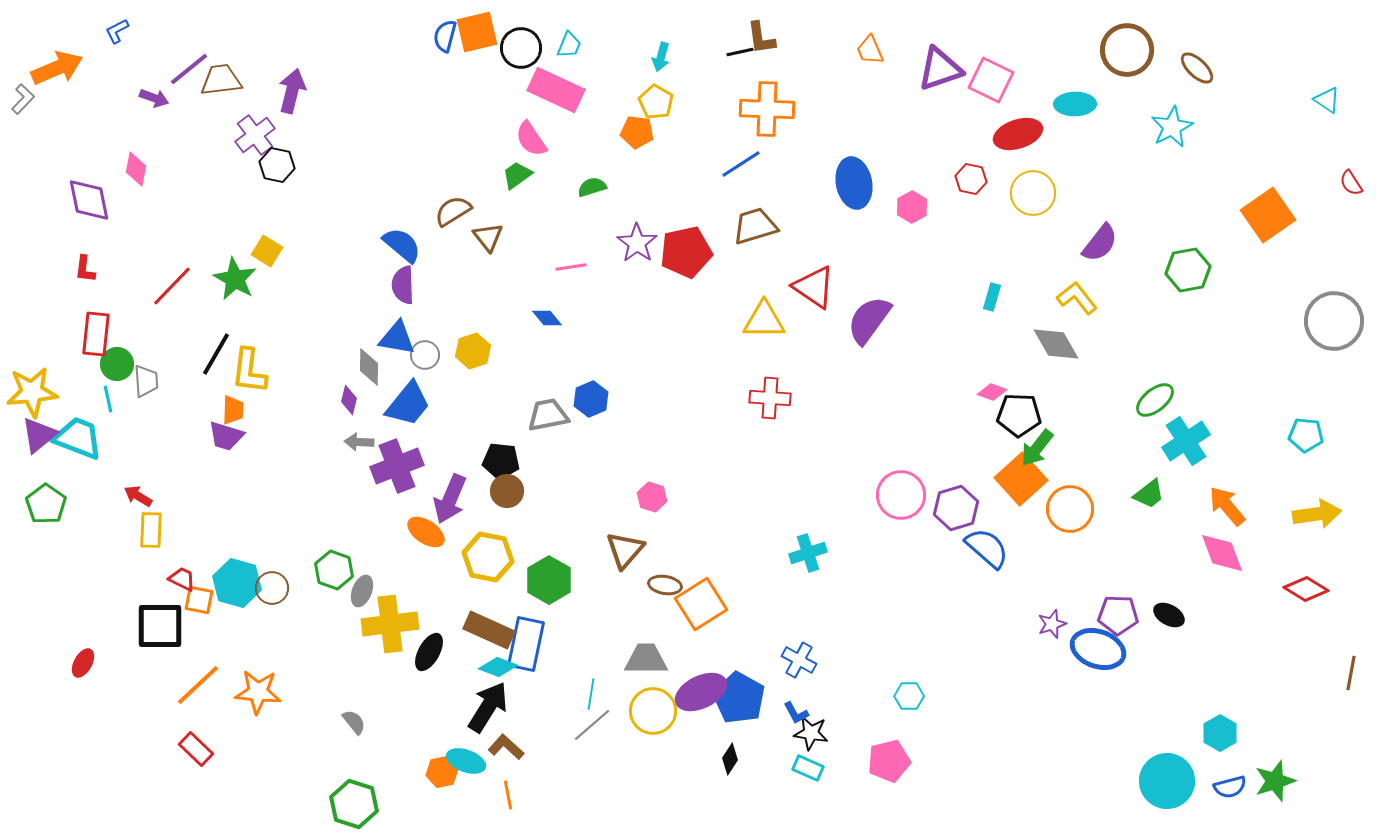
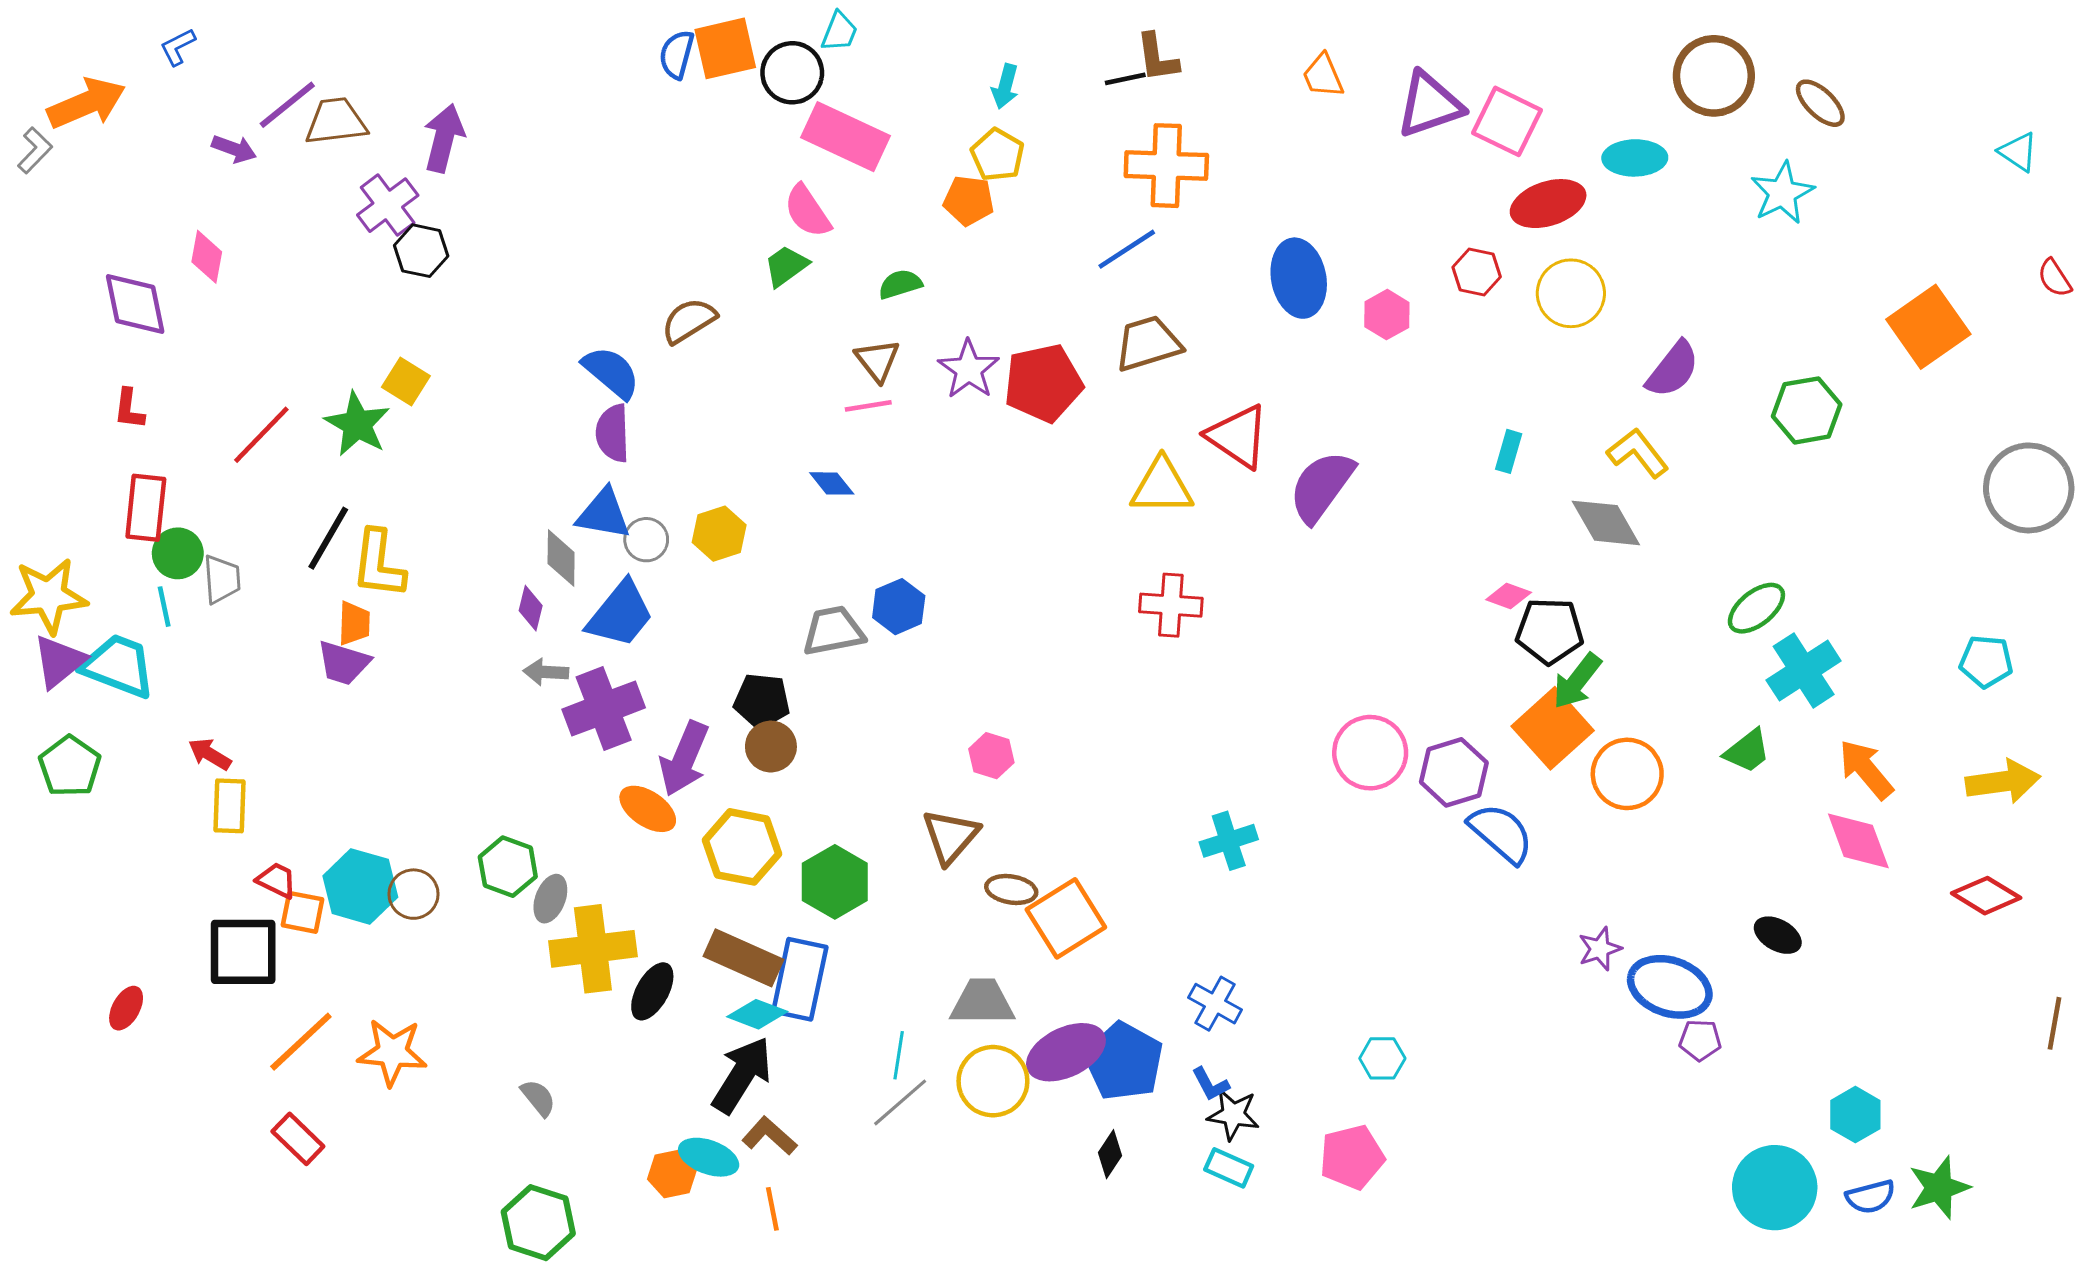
cyan trapezoid: (569, 45) -> (839, 32), moved
brown triangle: (488, 237) -> (877, 360), moved
purple pentagon: (1118, 615) -> (1700, 1040), moved, size x0.7

